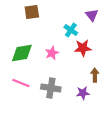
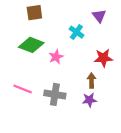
red star: (83, 48) -> (103, 58), moved
green diamond: (22, 53) -> (31, 45), moved, turned 30
brown arrow: (95, 75) -> (92, 80), moved

